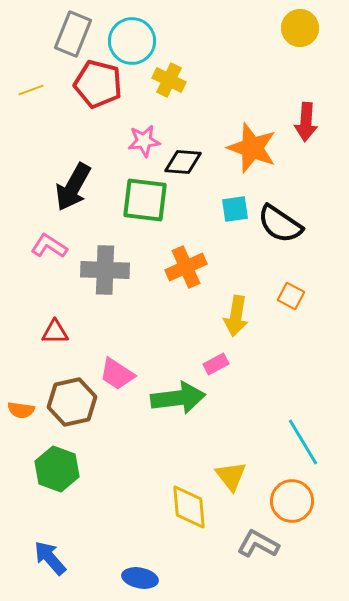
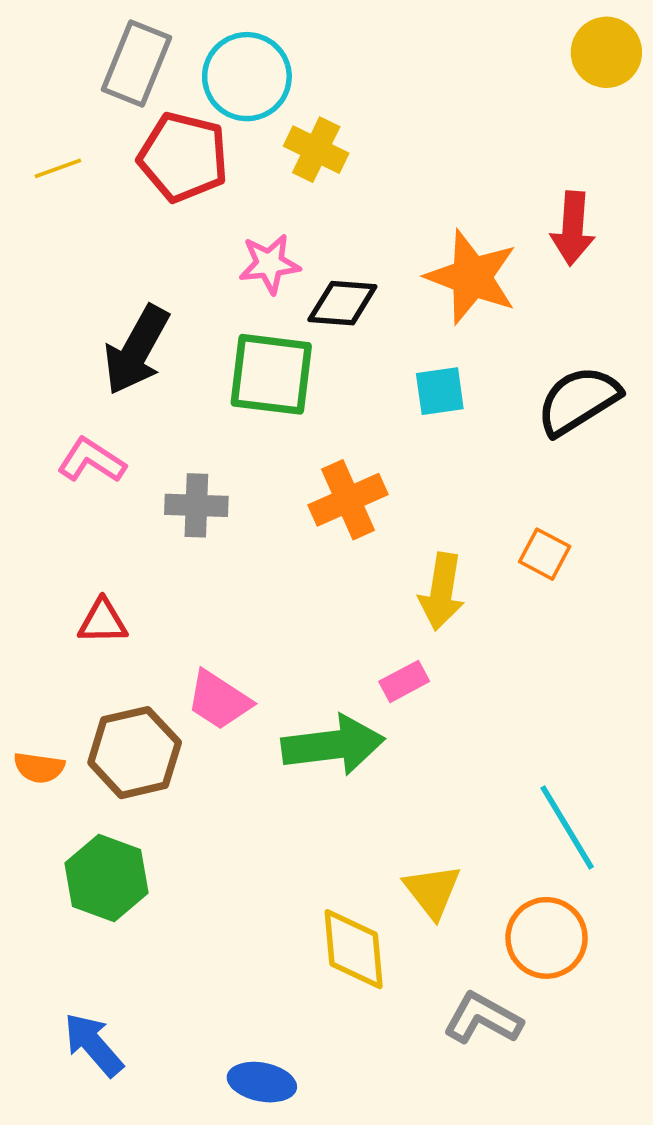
yellow circle: (300, 28) -> (606, 52), moved
black semicircle: (280, 224) -> (578, 401), moved, turned 114
gray cross: (105, 270) -> (196, 505), size x0.7

